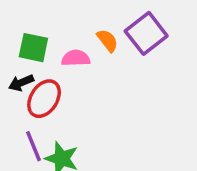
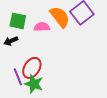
orange semicircle: (107, 41) -> (60, 17), size x1.6
red ellipse: (44, 99) -> (32, 68), moved

